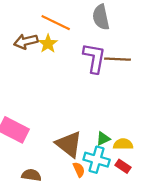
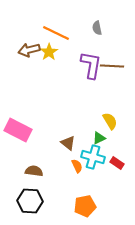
gray semicircle: (101, 17) -> (97, 28), size x0.6
brown triangle: (69, 144) -> (68, 143), size x0.6
yellow semicircle: (123, 144) -> (110, 121), moved, turned 60

